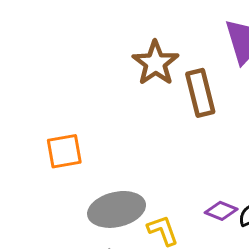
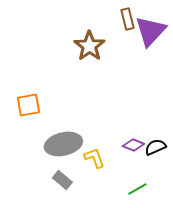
brown rectangle: (200, 93) -> (127, 19), moved, size x0.7

